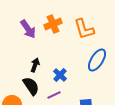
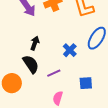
blue cross: (60, 75) -> (70, 50), moved

